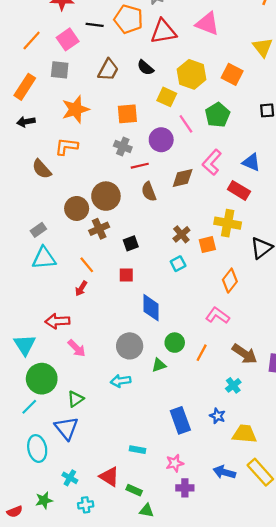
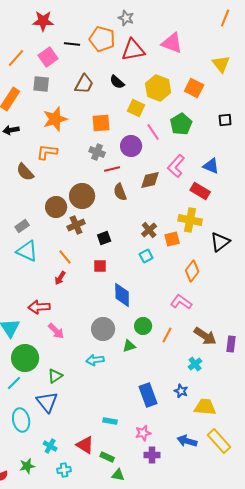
cyan triangle: (44, 258) -> (27, 251), turned 30

